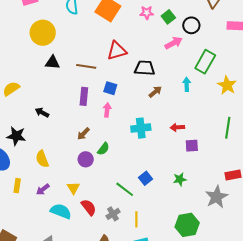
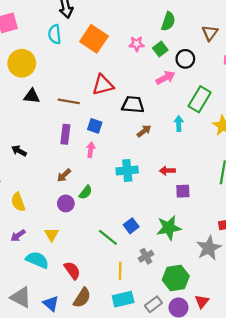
green star: (180, 179) -> (169, 228), size x1.6
red semicircle: (89, 207) -> (72, 270), moved
gray cross: (113, 214) -> (146, 256), moved

